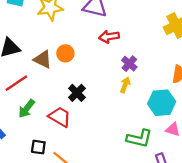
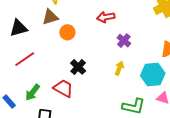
brown triangle: (43, 59) -> (50, 17), moved, turned -42
yellow arrow: (125, 85) -> (119, 68), moved
green arrow: (27, 109) -> (33, 92), moved

